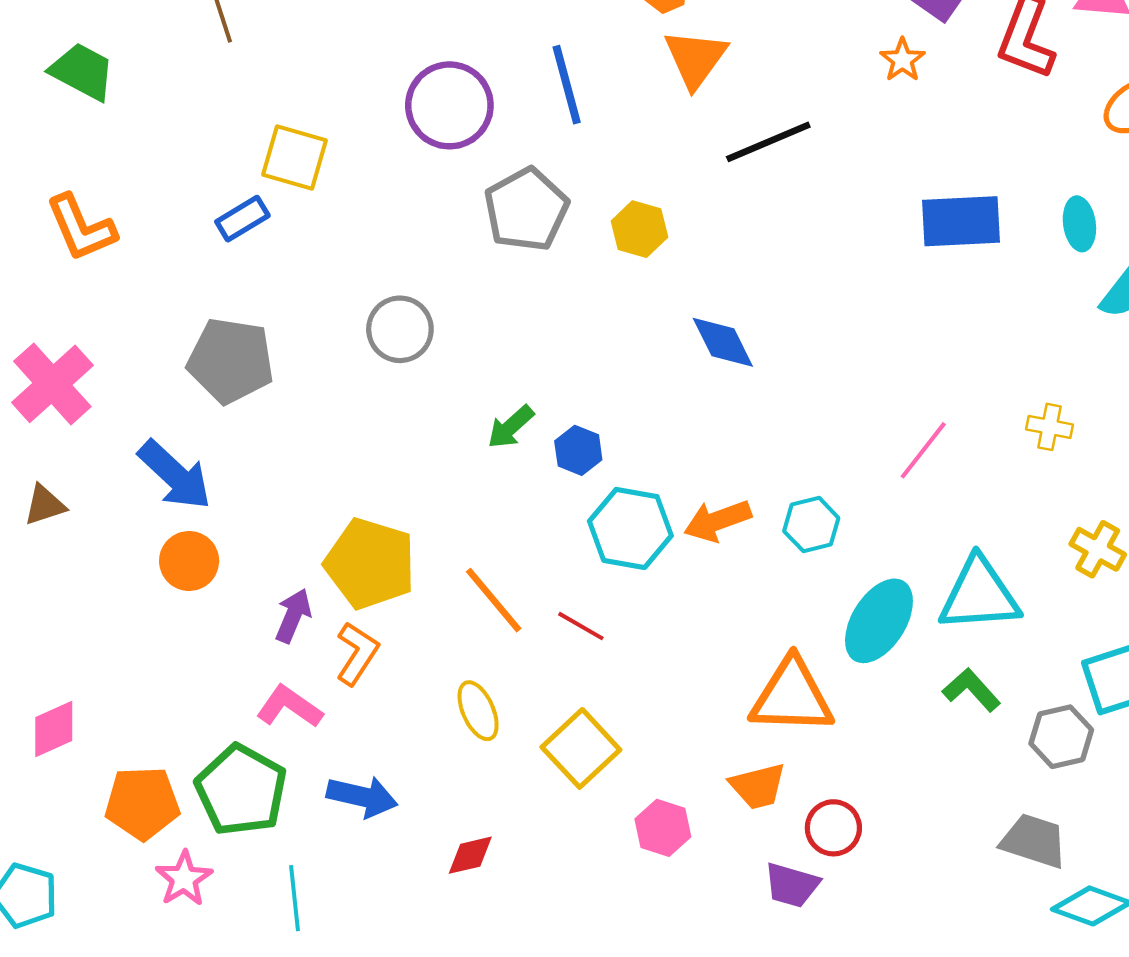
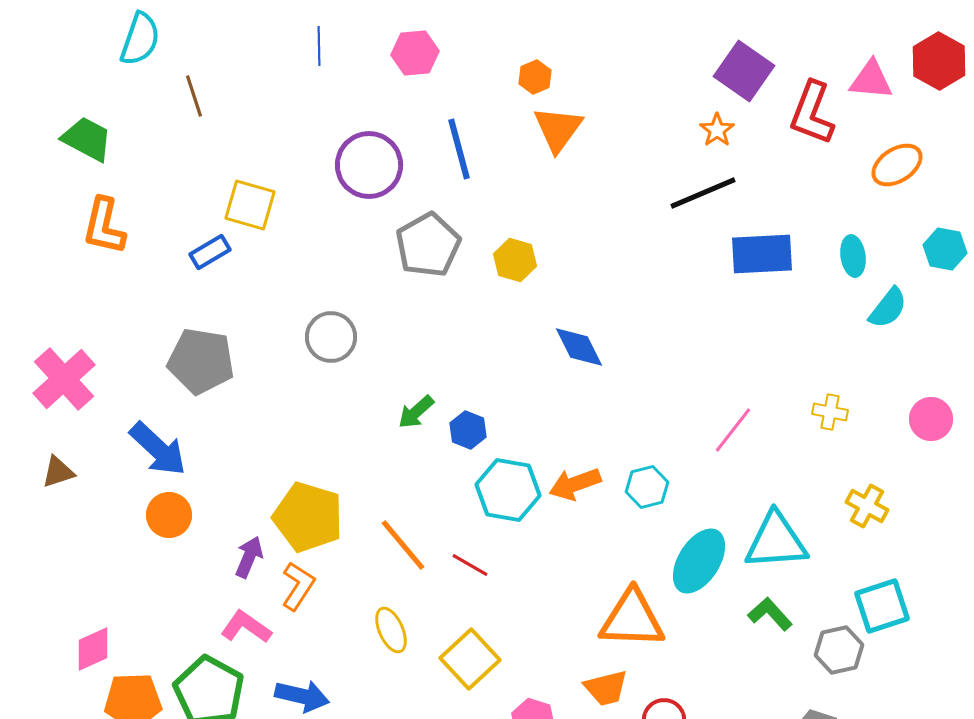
black line: (768, 142) -> (703, 193), moved
orange L-shape: (81, 228) -> (104, 226), moved, turned 36
pink diamond: (54, 729) -> (93, 649), moved

